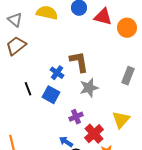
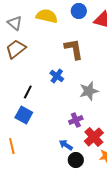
brown L-shape: (79, 62) -> (74, 49), moved
black line: (28, 89) -> (28, 92), turned 48
blue square: (51, 95) -> (24, 115), moved

